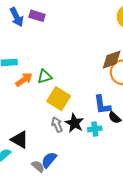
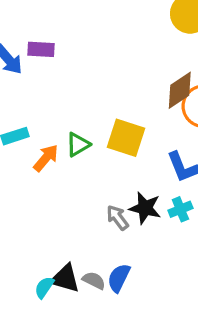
yellow square: (59, 99) -> (126, 138), moved
black triangle: (20, 140) -> (65, 278), moved
gray semicircle: (38, 166) -> (94, 280), moved

